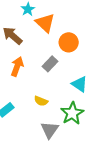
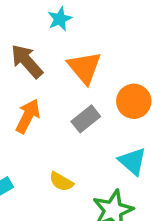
orange triangle: (45, 23) -> (84, 68), moved
orange circle: (69, 42) -> (134, 101), moved

